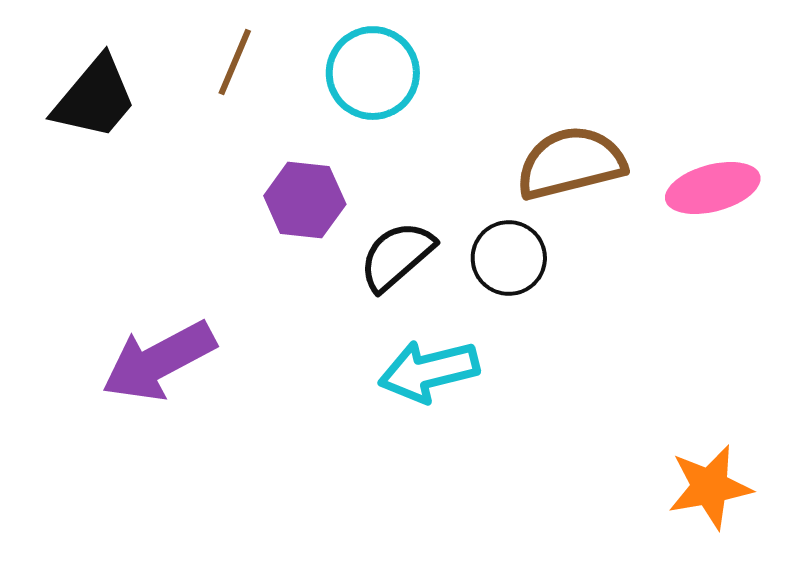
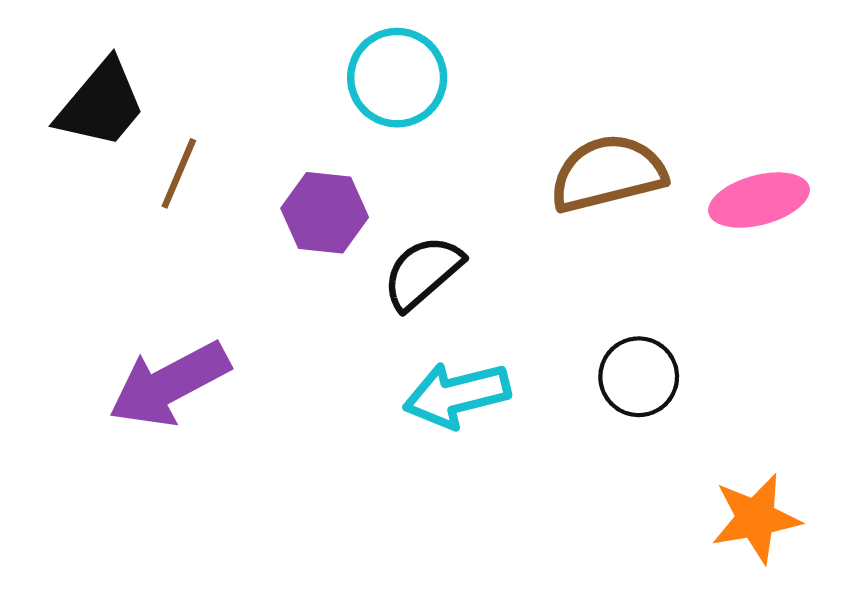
brown line: (235, 62) -> (179, 173), moved
black circle: (509, 258) -> (639, 377), moved

